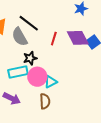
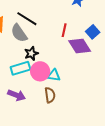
purple diamond: (78, 38) -> (80, 46), moved
red line: (54, 39) -> (64, 30), moved
cyan triangle: (51, 82) -> (54, 75), turned 40

